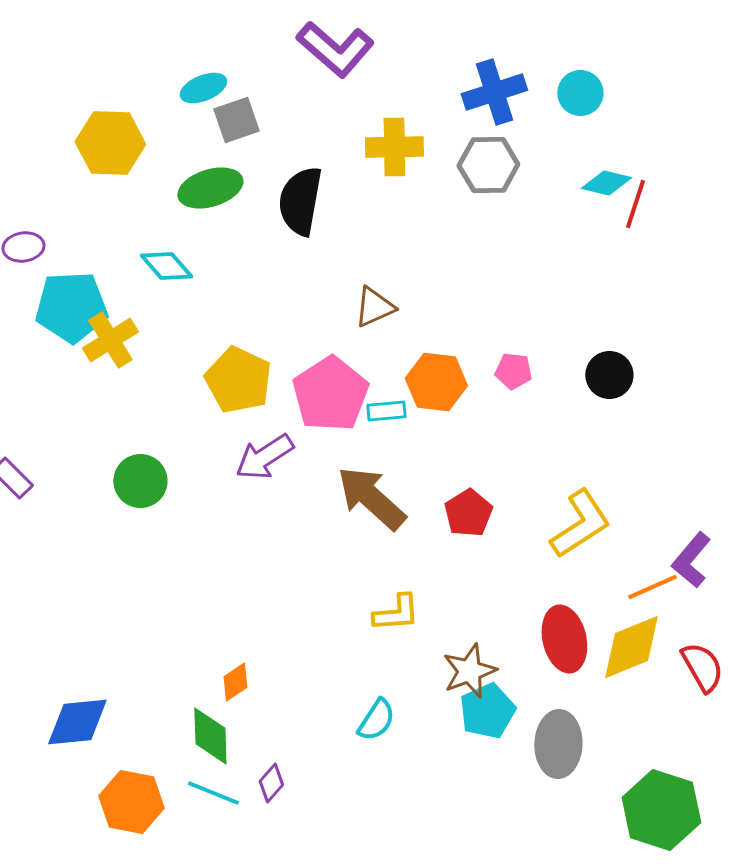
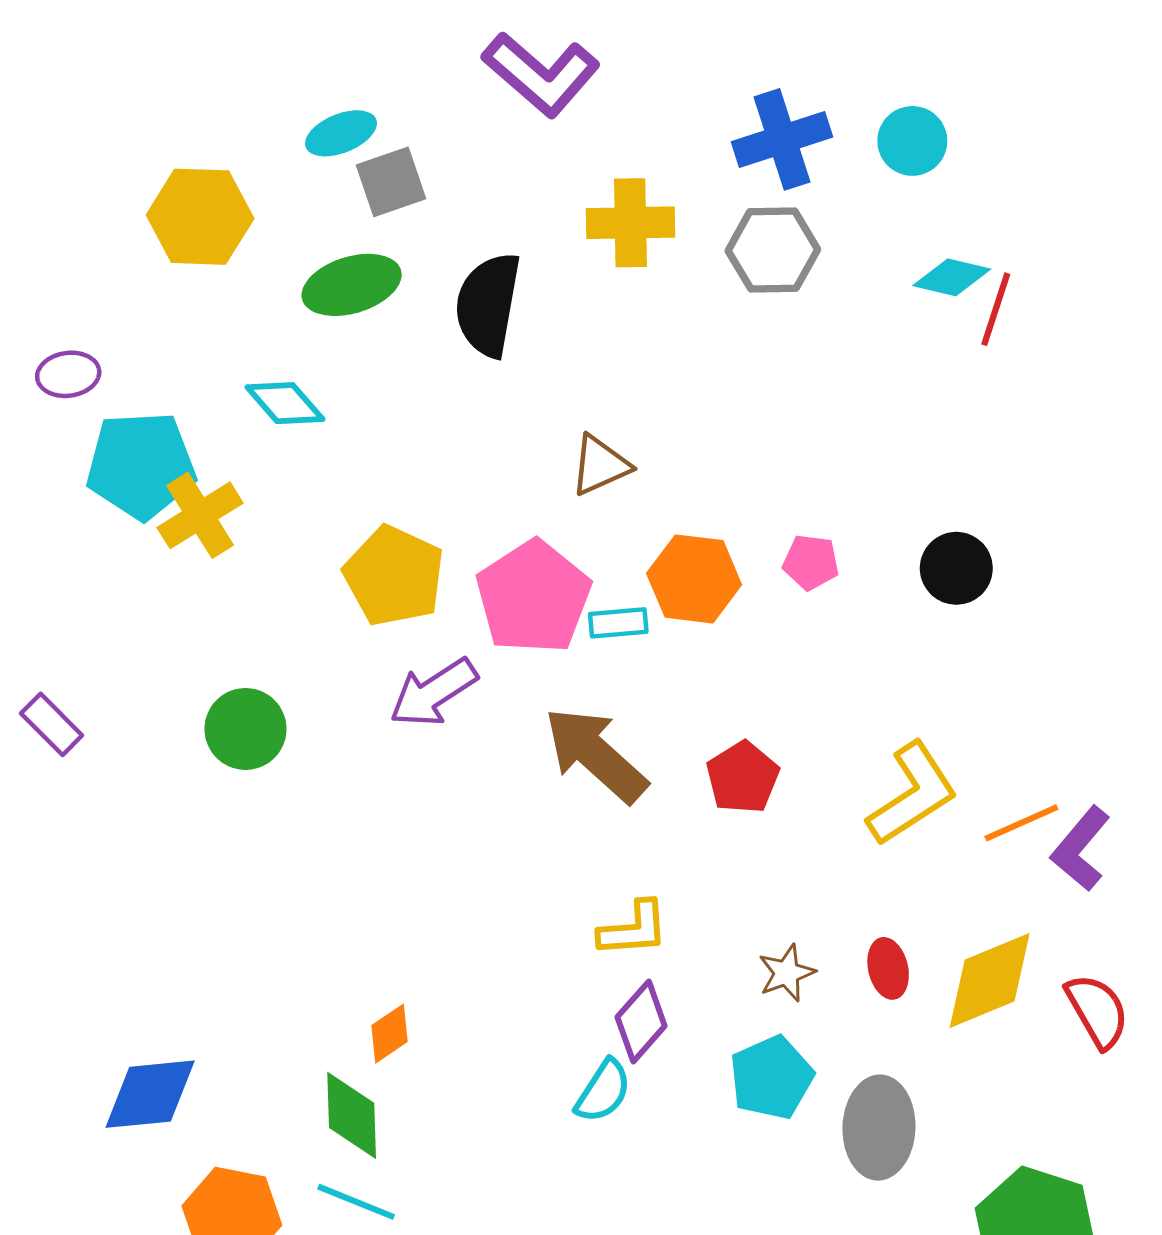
orange line: (652, 587) -> (1021, 823), moved
red ellipse: (564, 639) -> (888, 968), size x0.6
brown star: (469, 671) -> (787, 973), moved, size x0.7
purple diamond: (271, 783) -> (641, 1021), moved, size x1.4

